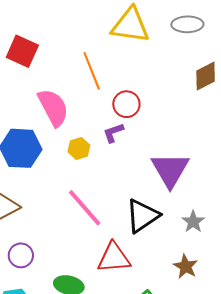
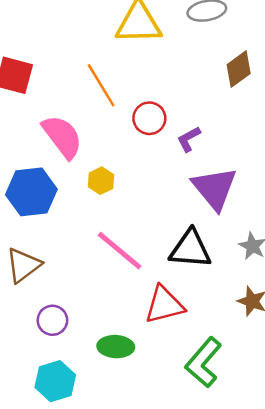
purple L-shape: (113, 133) -> (189, 139), moved
black triangle: (142, 216) -> (190, 249), turned 48

